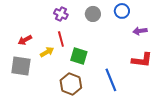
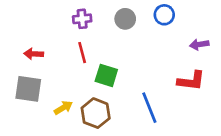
purple cross: (61, 14) -> (82, 19), turned -32
purple arrow: (140, 31) -> (199, 44), moved
red arrow: (25, 40) -> (34, 54), turned 32
yellow arrow: (47, 52) -> (63, 108), moved

